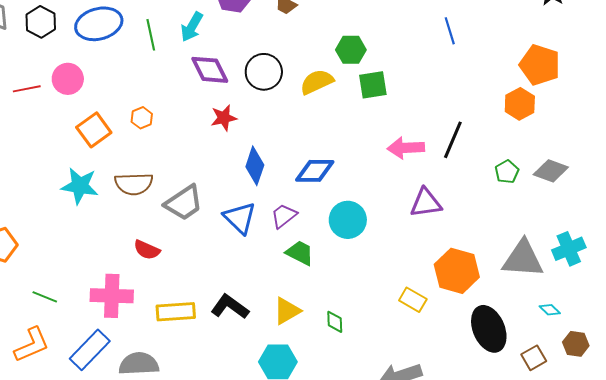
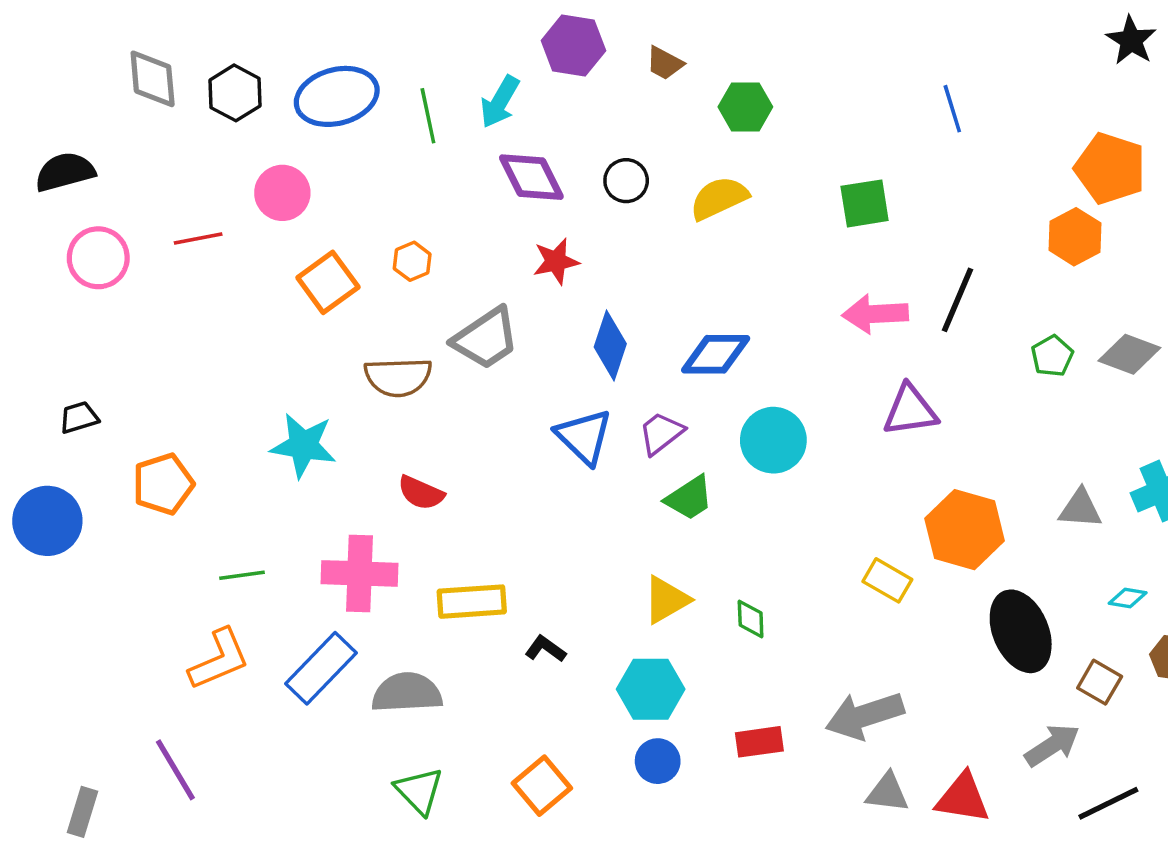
green hexagon: (351, 50) -> (745, 107), moved
black circle: (264, 72) -> (626, 181), size x0.7
green square: (373, 85) -> (865, 203), moved
red line: (27, 89) -> (198, 238), moved
cyan star: (80, 186) -> (303, 445), moved
gray trapezoid: (184, 203) -> (486, 338), moved
green trapezoid: (300, 253) -> (689, 498), turned 120
gray triangle: (523, 259) -> (1080, 509), size x0.6
green line: (45, 297) -> (242, 575), turned -30
black L-shape: (230, 307) -> (545, 649), moved, size x0.6
cyan diamond: (550, 310) -> (1128, 598), turned -35
brown square: (534, 358) -> (1100, 682), turned -30

